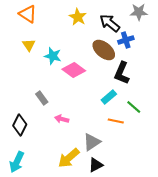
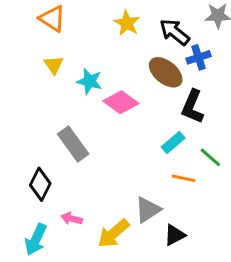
gray rectangle: (42, 98) -> (73, 144), size x1.6
pink arrow: (62, 119) -> (72, 219), moved
black triangle: (96, 165) -> (175, 235), moved

